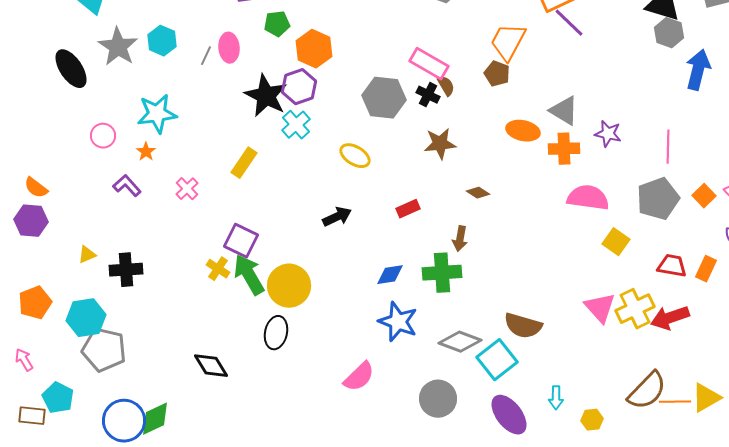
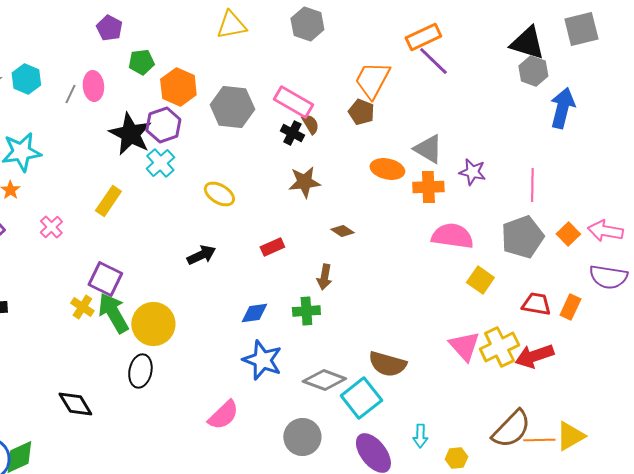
gray hexagon: (384, 98) -> (232, 107), moved
green cross: (442, 273) -> (306, 311), size x0.7

